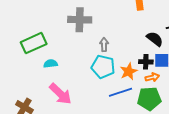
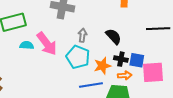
black semicircle: (155, 39) -> (113, 36), moved
pink arrow: (60, 94) -> (47, 44), moved

